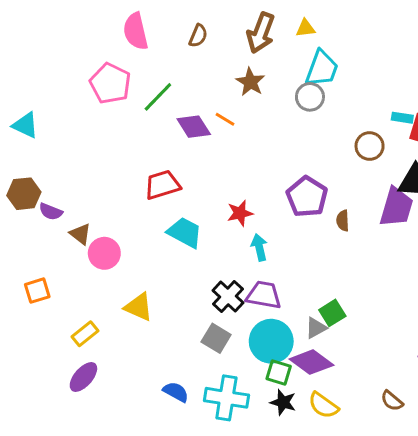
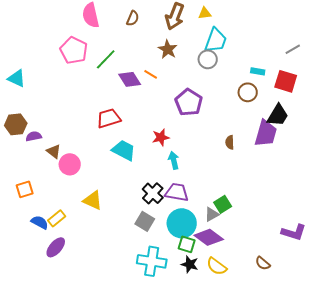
cyan rectangle: (402, 118) -> (258, 71), moved
purple pentagon: (307, 197) -> (189, 102), moved
purple semicircle: (51, 212) -> (34, 136), turned 147
blue semicircle: (176, 392) -> (40, 222), moved

